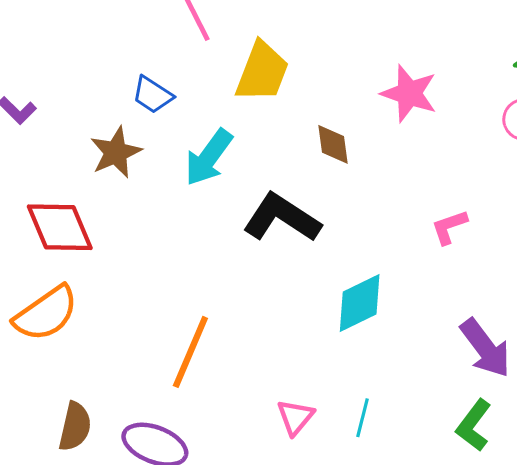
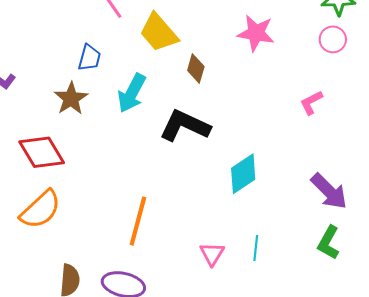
yellow trapezoid: (262, 72) -> (159, 33), turned 126
blue trapezoid: (152, 95) -> (89, 58), turned -100
brown diamond: (333, 144) -> (196, 68), moved, turned 32
pink L-shape: (449, 227) -> (311, 103), moved

